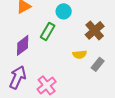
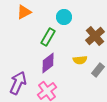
purple diamond: (23, 45) -> (48, 63), moved

